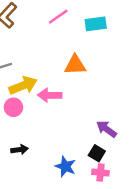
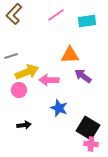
purple arrow: (107, 129) -> (83, 76), moved
black square: (97, 153) -> (88, 128), size x1.6
blue star: (65, 166) -> (59, 108), moved

